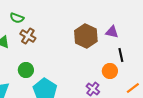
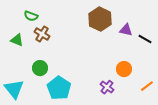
brown hexagon: (86, 36) -> (100, 19), moved
black line: (121, 55) -> (145, 39), moved, turned -48

